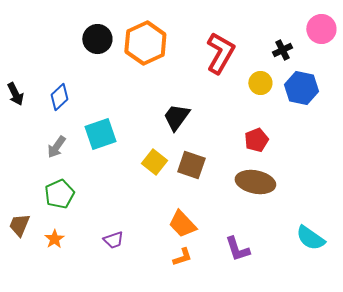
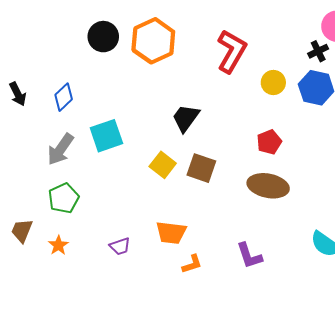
black cross: (282, 50) -> (318, 51), moved
gray arrow: (56, 147) -> (61, 149), size x1.4
orange trapezoid: (182, 224) -> (171, 233), moved, turned -40

